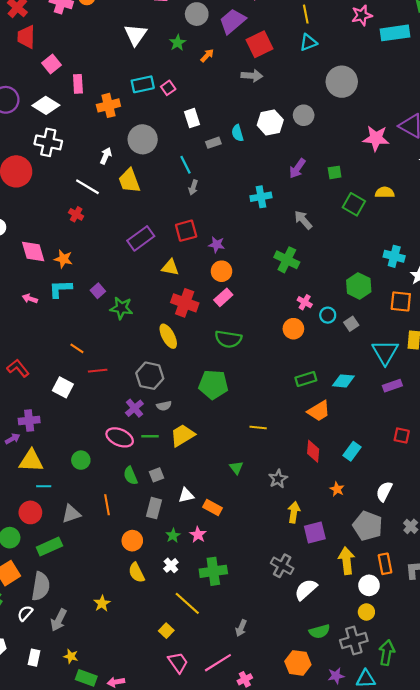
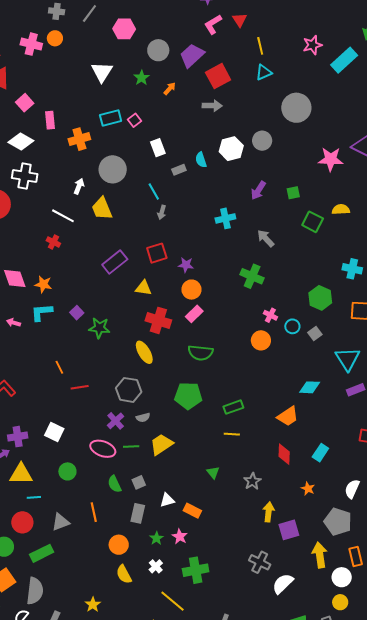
cyan rectangle: (395, 33) -> (344, 60), turned -32
orange line: (77, 348) -> (59, 367), turned 32
green rectangle: (306, 379) -> (233, 407), moved
white square: (63, 387) -> (54, 432), moved

